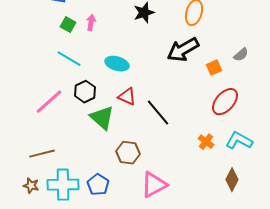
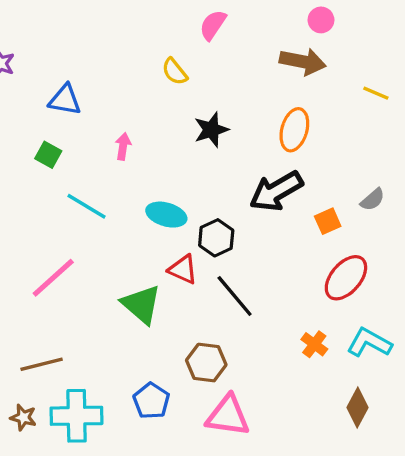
green square: (68, 25) -> (48, 155), moved
black hexagon: (85, 92) -> (216, 238), moved
brown hexagon: (128, 153) -> (206, 363), moved
blue pentagon: (98, 185) -> (151, 401), moved
pink triangle: (154, 185) -> (228, 416), turned 36

